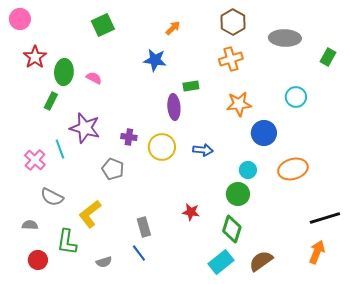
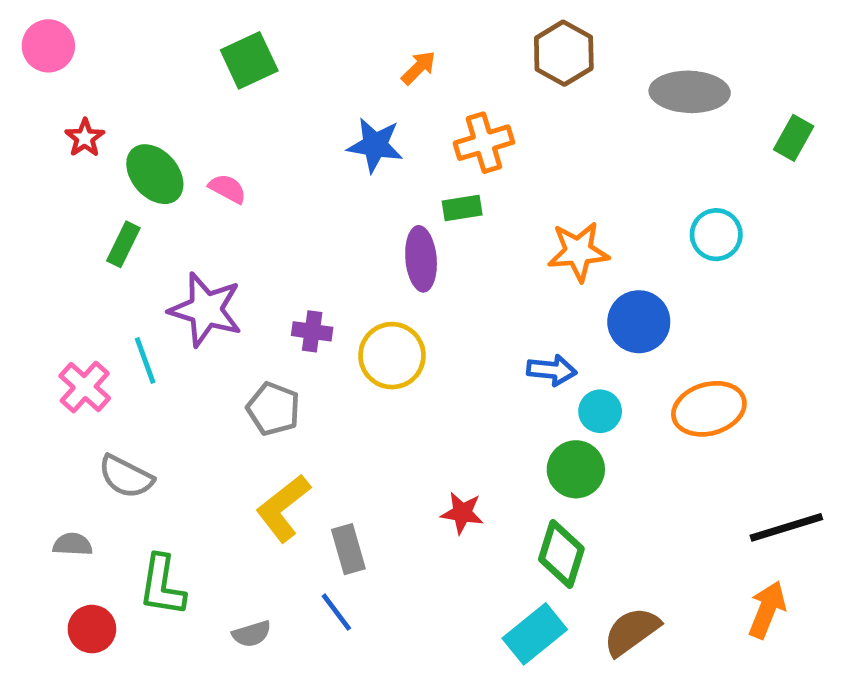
red star: (35, 57) -> (85, 138), size x0.7
orange cross: (231, 59) -> (484, 143), moved
green ellipse: (64, 72) -> (155, 174), turned -45
blue arrow: (203, 150) -> (552, 370), moved
yellow L-shape: (90, 214) -> (283, 508), moved

